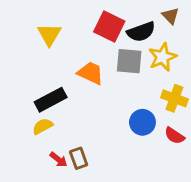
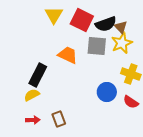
brown triangle: (170, 16) -> (121, 27), moved
yellow triangle: (49, 34) -> (54, 15), moved
black rectangle: (51, 100) -> (38, 75), turned -35
red arrow: (59, 160) -> (33, 120), moved, turned -40

